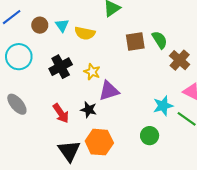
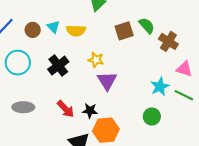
yellow star: (92, 72) -> (96, 60), moved
purple triangle: (109, 91) -> (107, 81), turned -35
gray ellipse: (17, 104) -> (23, 107), turned -40
black star: (89, 110) -> (90, 111), moved

